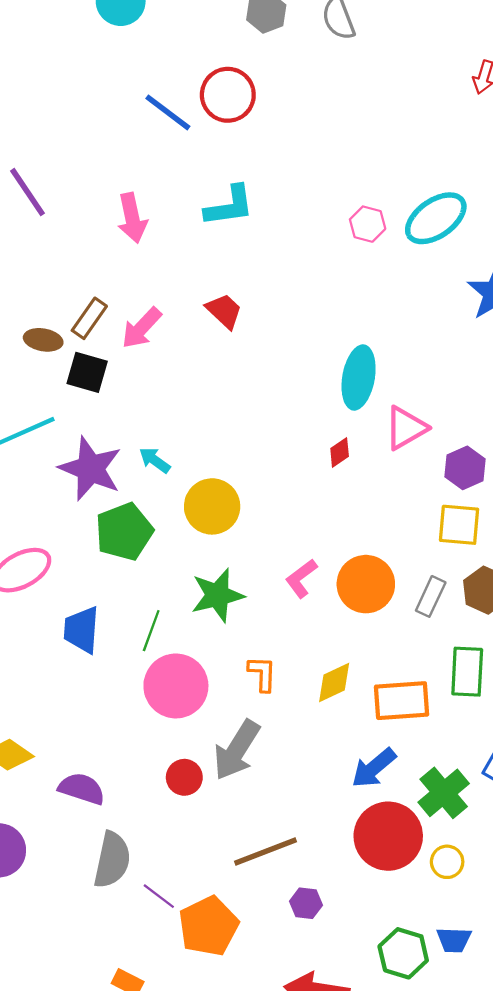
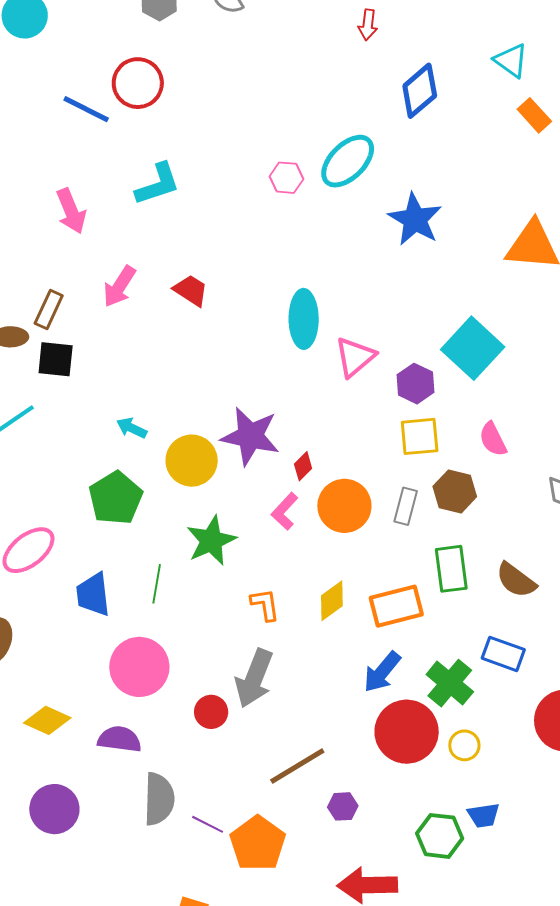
red trapezoid: (224, 311) -> (191, 290), moved
pink arrow: (141, 328) -> (119, 286), moved
red diamond: (340, 452) -> (303, 466), moved
purple star: (90, 469) -> (250, 436), moved
pink circle: (176, 686) -> (139, 667), moved

